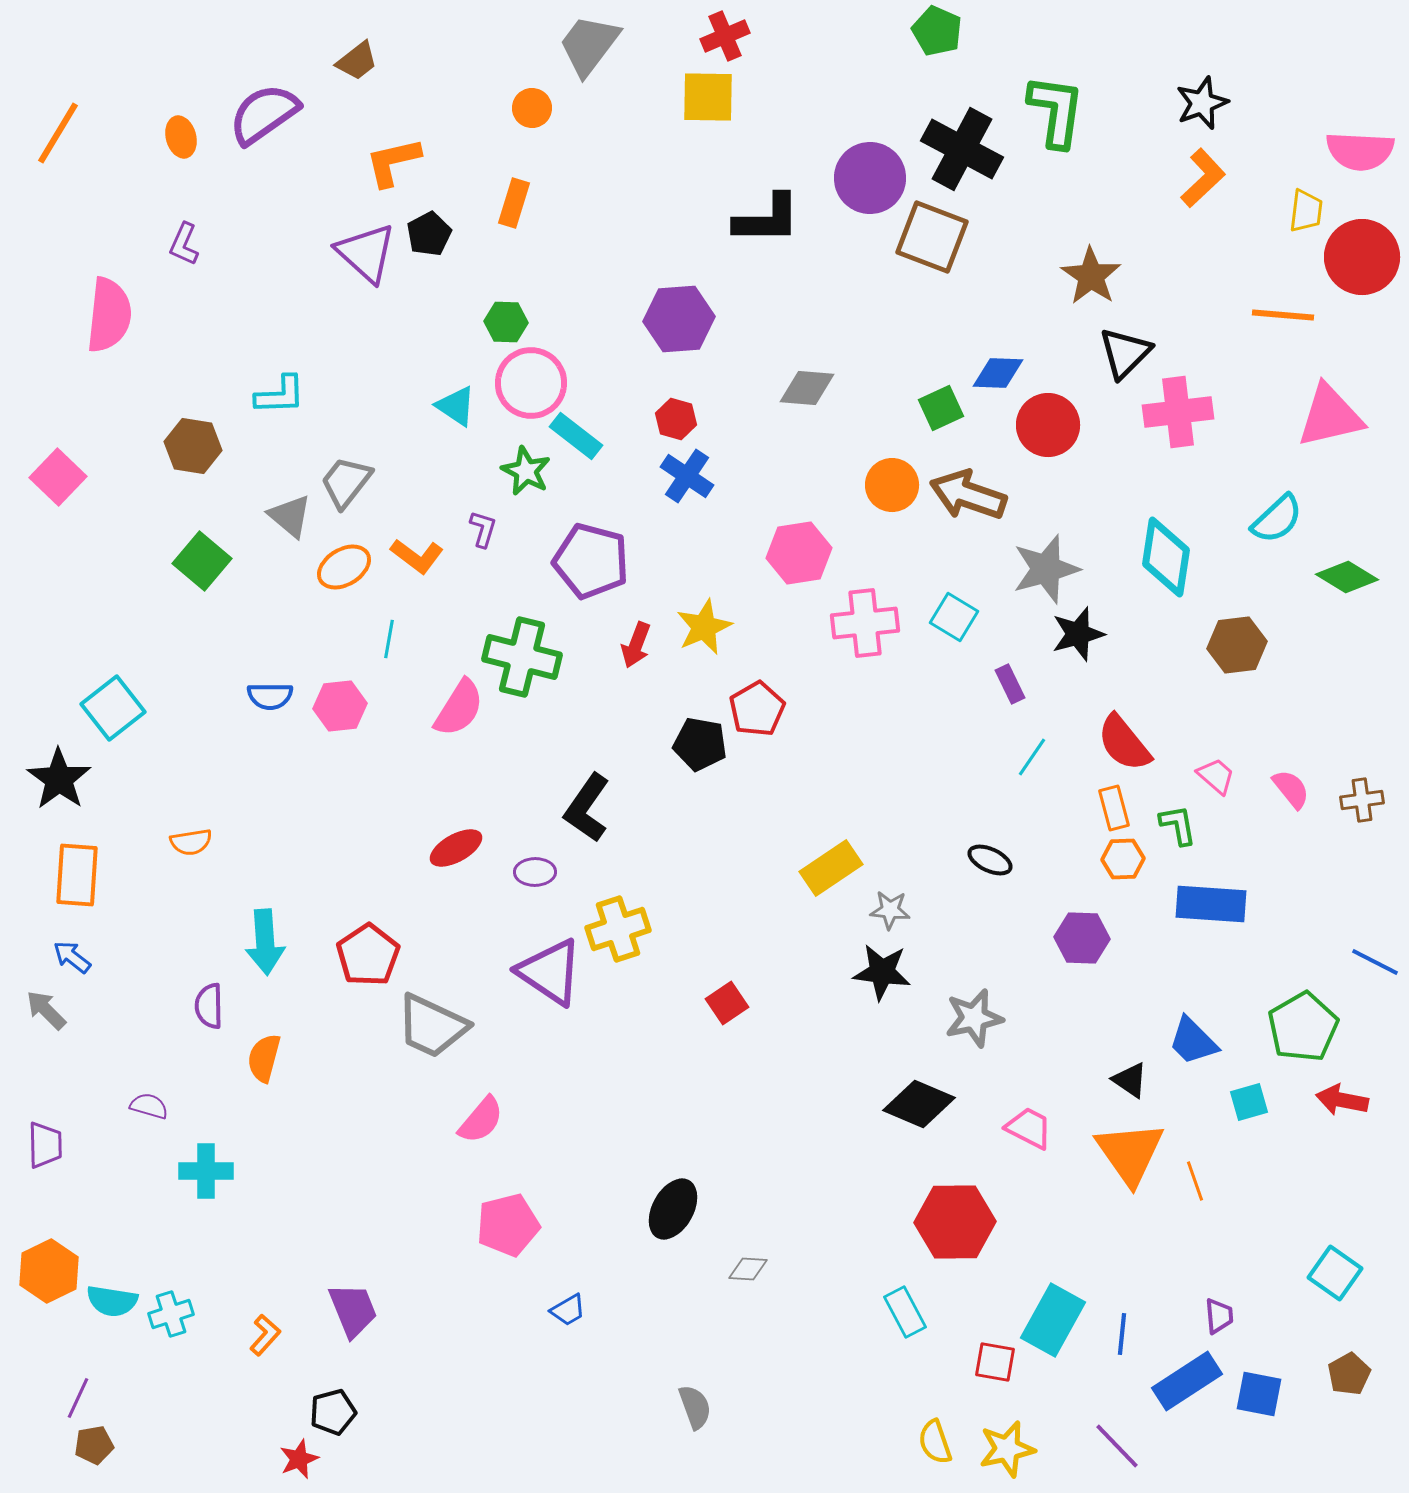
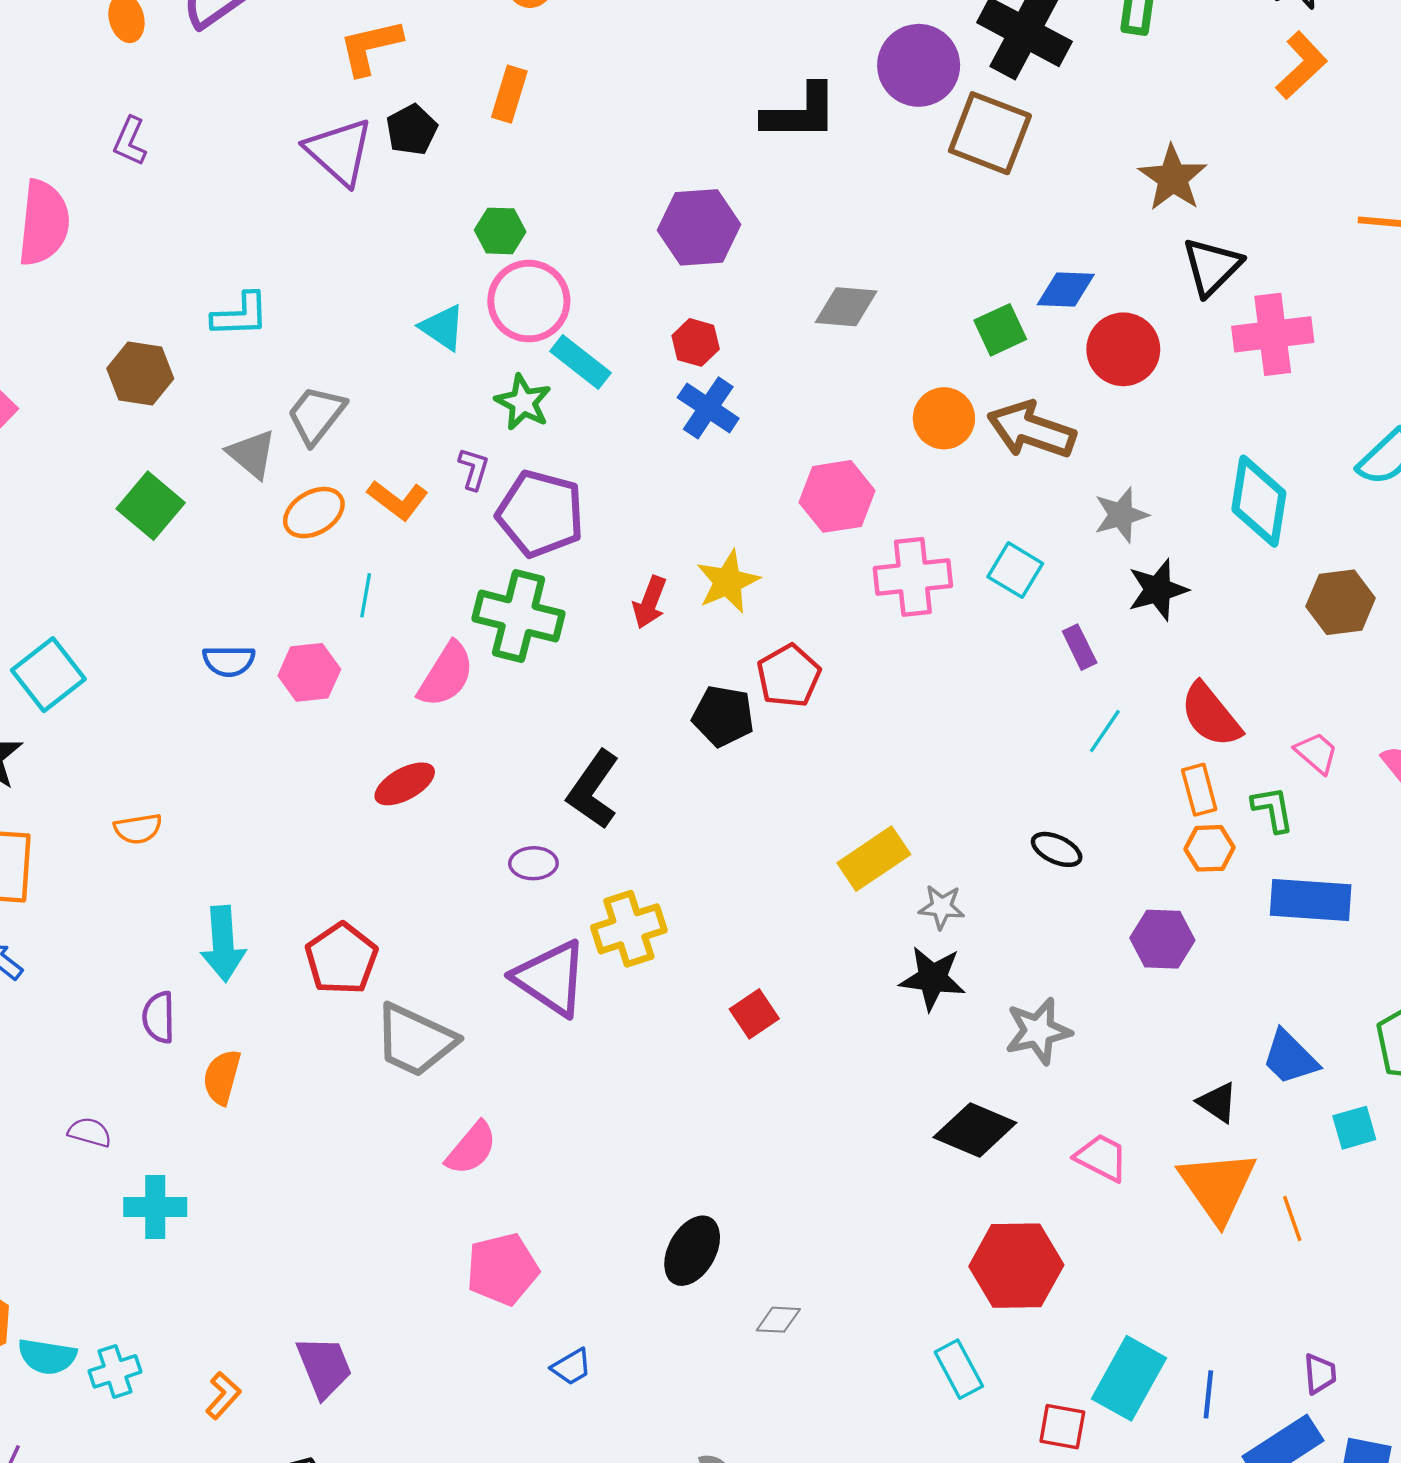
purple pentagon: (591, 561) -> (540, 514), moved
gray star: (1046, 569) -> (1121, 515), size x0.7
red ellipse: (456, 848) -> (405, 784), moved

